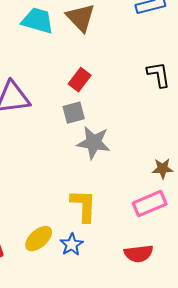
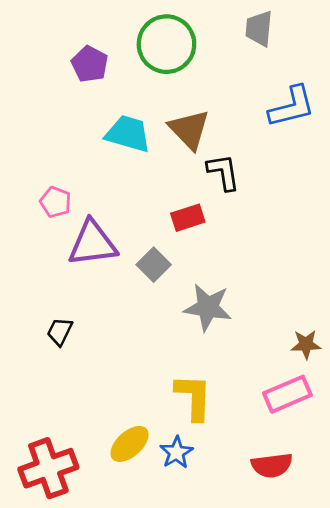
black L-shape: (159, 75) -> (223, 172), moved
red rectangle: (80, 80) -> (188, 218), turned 35
gray square: (74, 113) -> (154, 265), moved, turned -30

